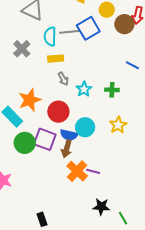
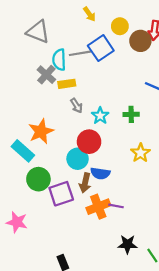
gray cross: (22, 49) -> (46, 75), moved
red circle: (58, 112) -> (89, 142), moved
cyan circle: (85, 127) -> (78, 159), moved
blue semicircle: (69, 135) -> (100, 173), moved
purple square: (45, 139) -> (61, 194), moved, turned -35
orange cross: (77, 171) -> (98, 207), turned 30

